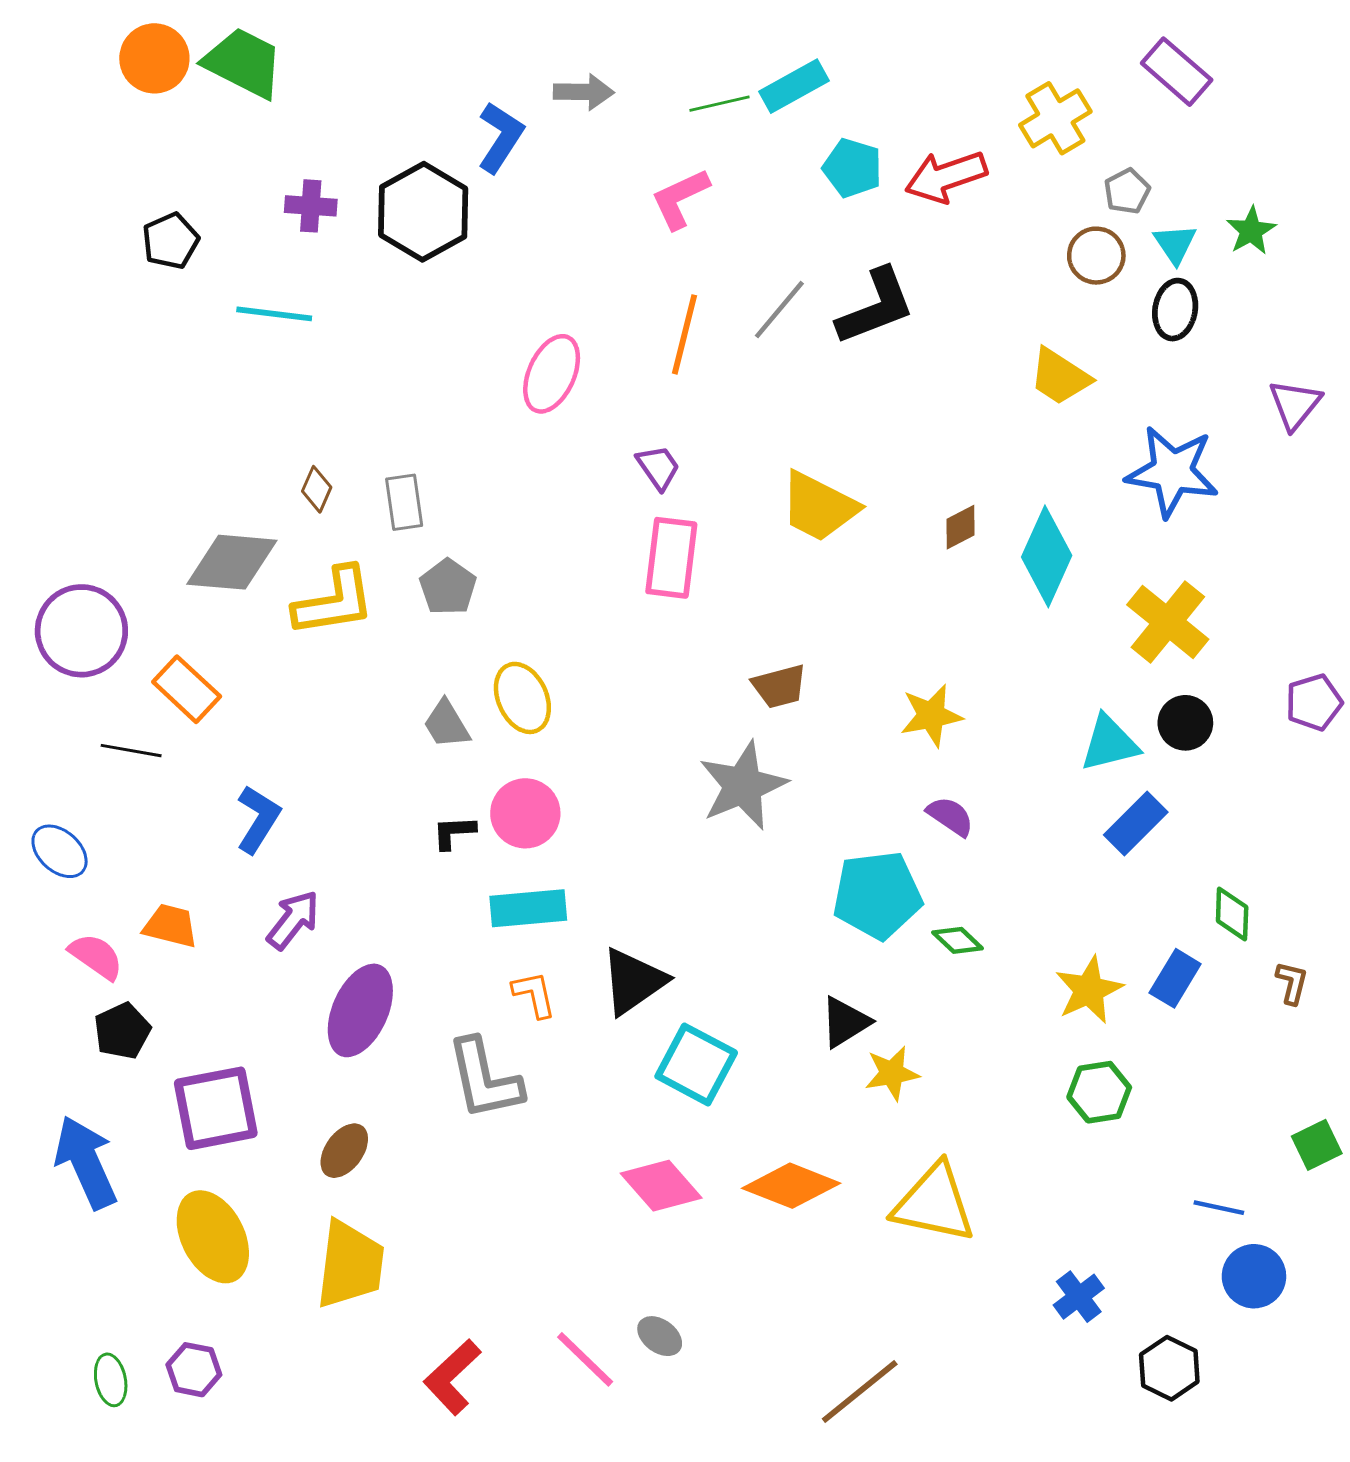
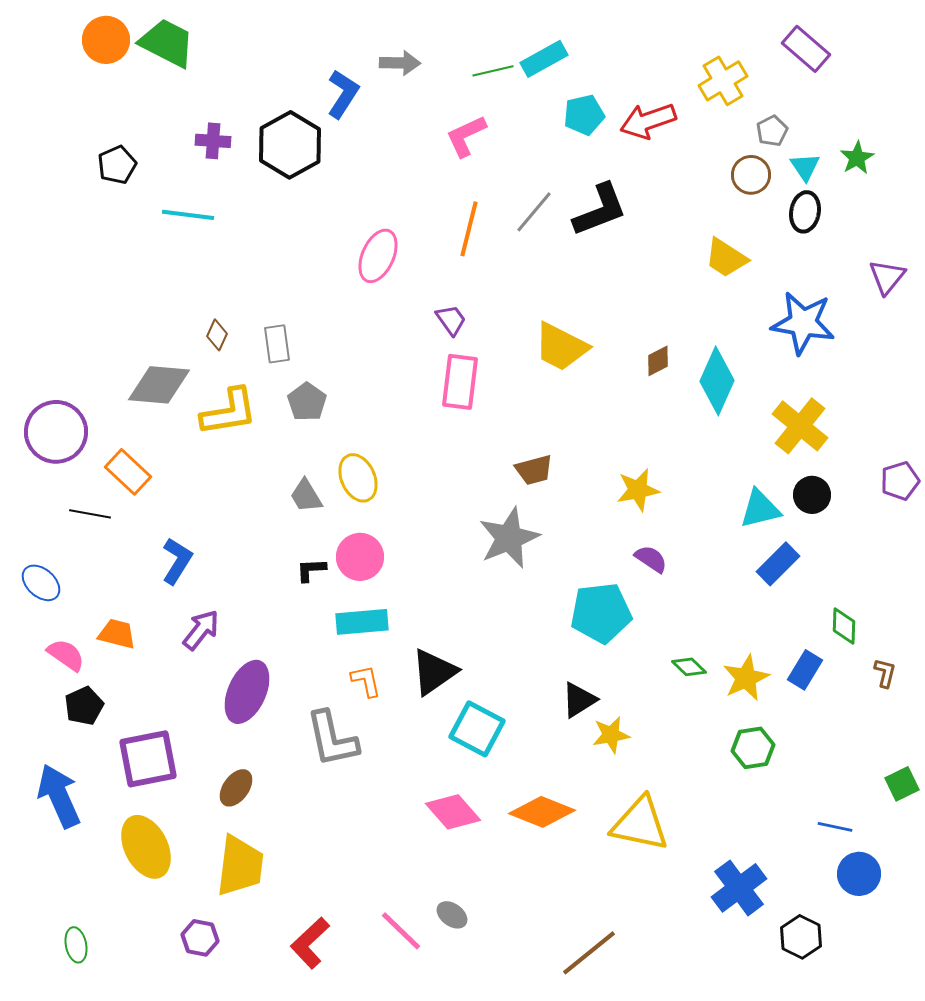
cyan pentagon: (852, 168) -> (584, 115), turned -30
green diamond: (958, 940) -> (689, 667), moved
blue cross: (1079, 1297) -> (739, 888), size x1.6
purple hexagon: (194, 1370) -> (200, 938), moved

